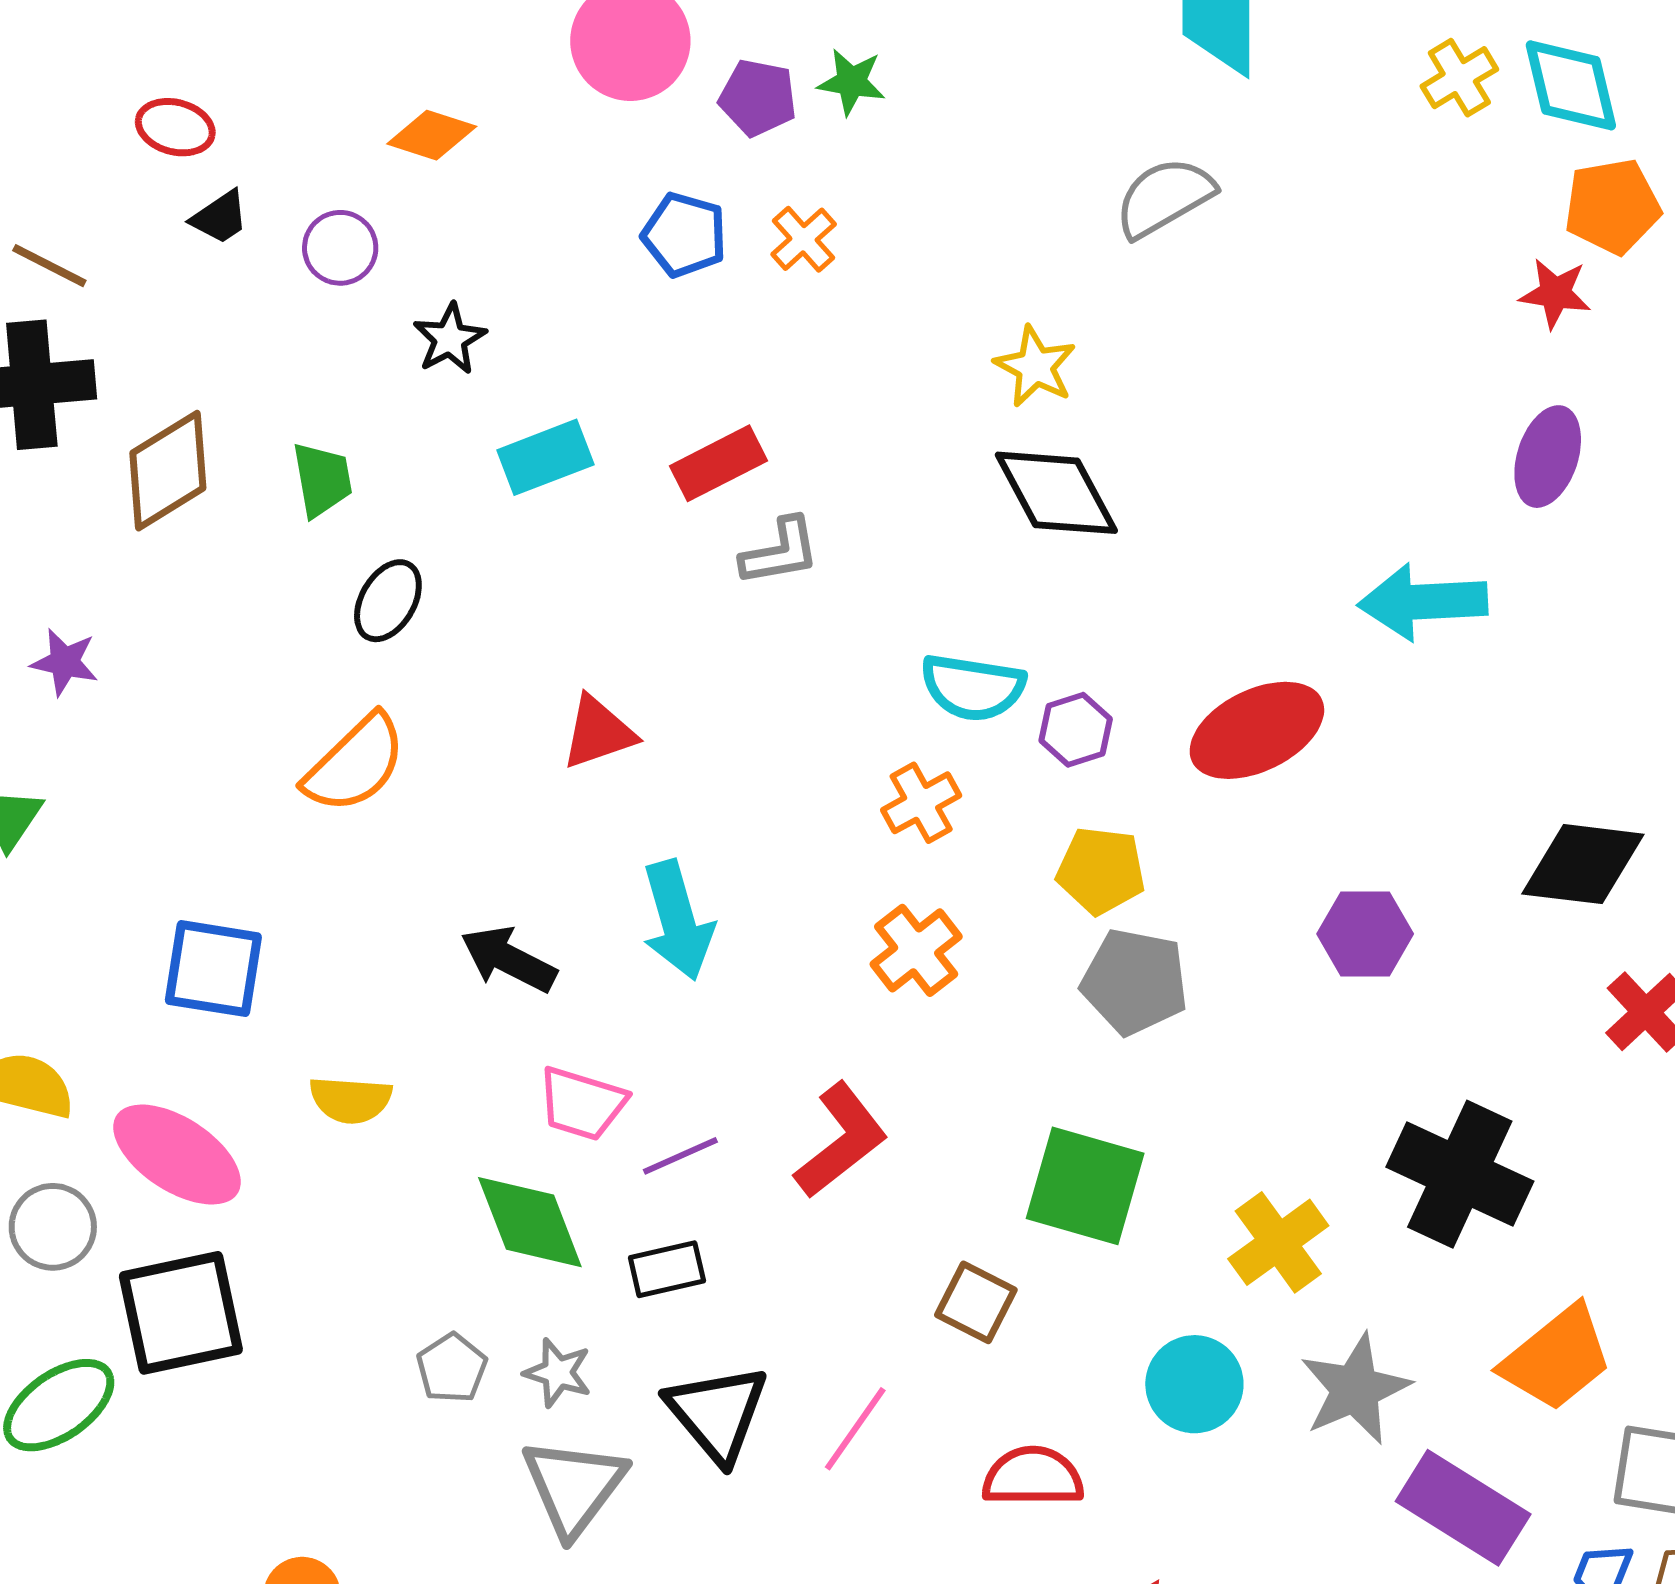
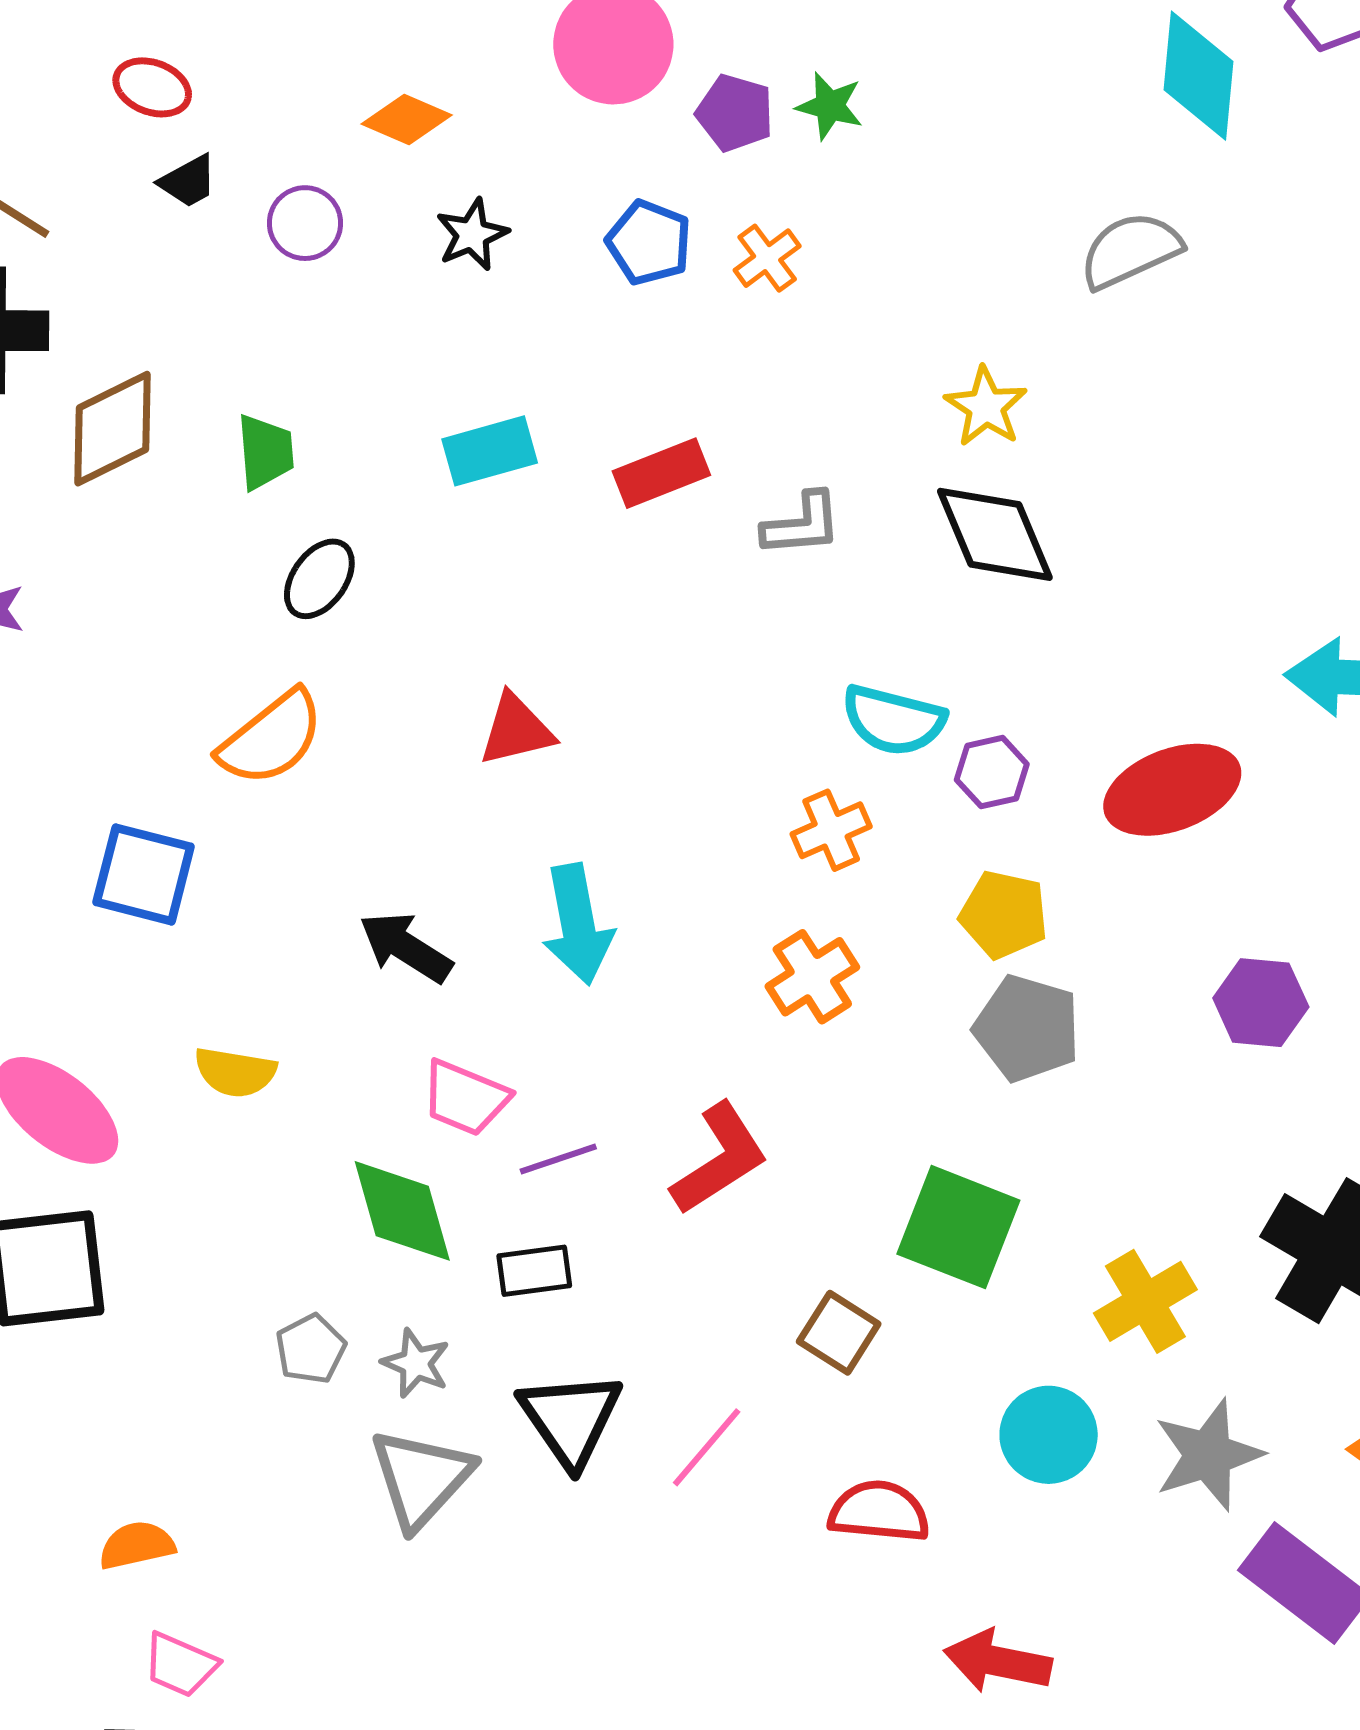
black star: (450, 339) -> (472, 235), moved
gray L-shape: (780, 552) -> (802, 524), moved
blue square: (213, 969) -> (144, 874), moved

